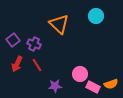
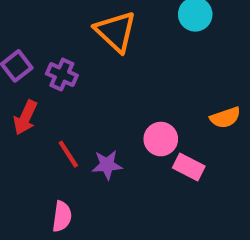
red line: (37, 65) -> (68, 154), moved
orange semicircle: (111, 84) -> (225, 118), moved

